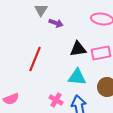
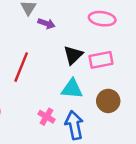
black triangle: (78, 49) -> (73, 55), turned -36

